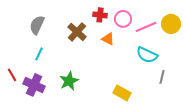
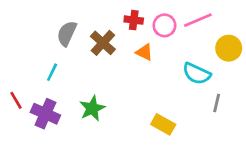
yellow circle: (171, 24) -> (229, 48), moved
gray semicircle: (37, 25) -> (67, 33), moved
pink line: (146, 27) -> (198, 20), moved

